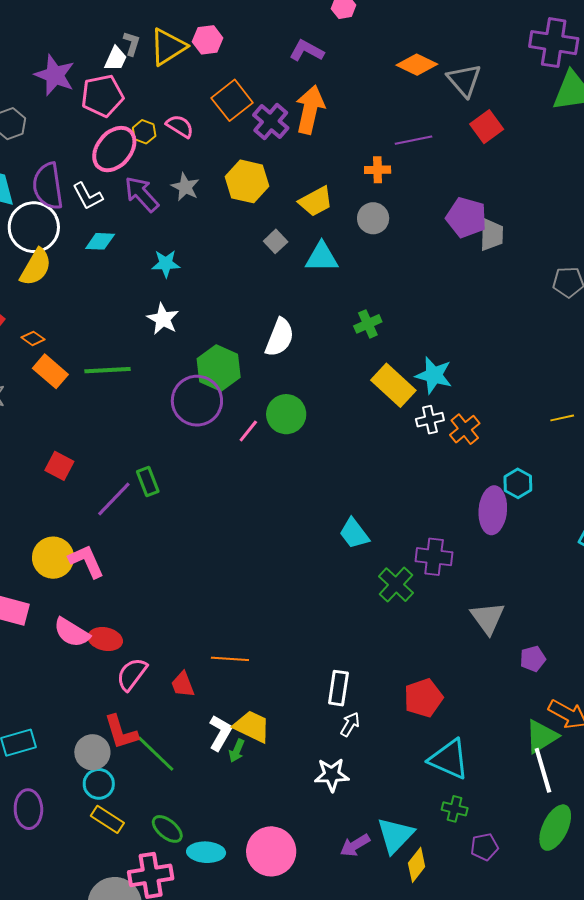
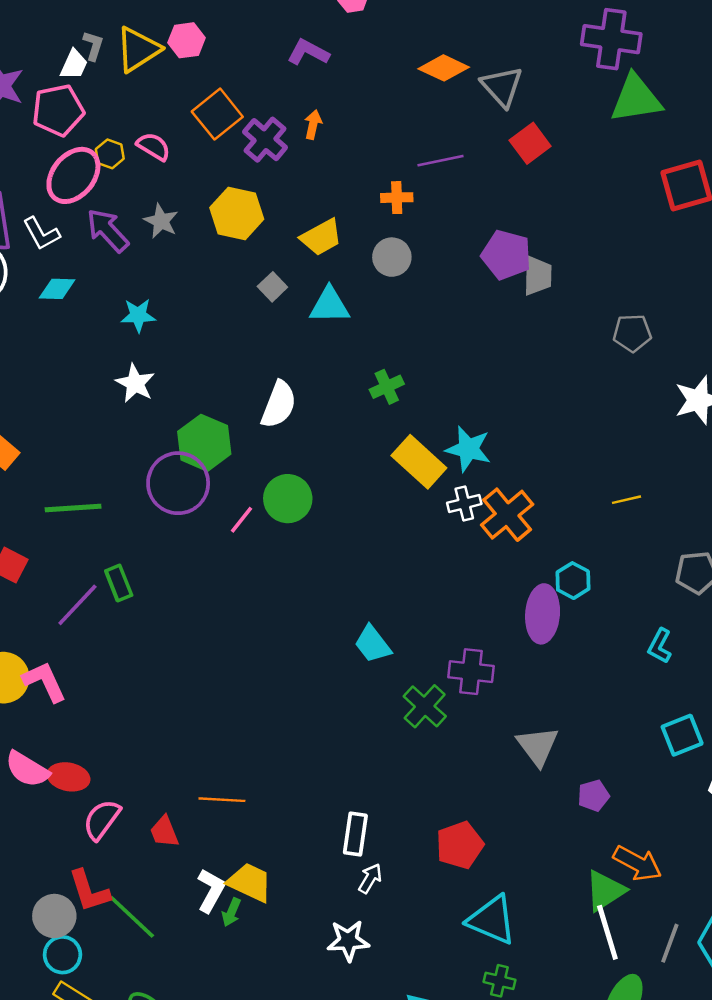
orange arrow: (310, 110) -> (313, 125), size x0.5
green line: (107, 370) -> (73, 508), moved
orange cross: (465, 429) -> (507, 515), size x1.4

